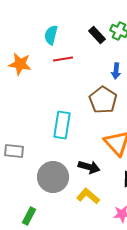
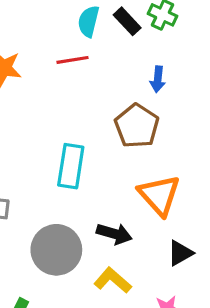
cyan semicircle: (51, 35) -> (89, 21), moved

